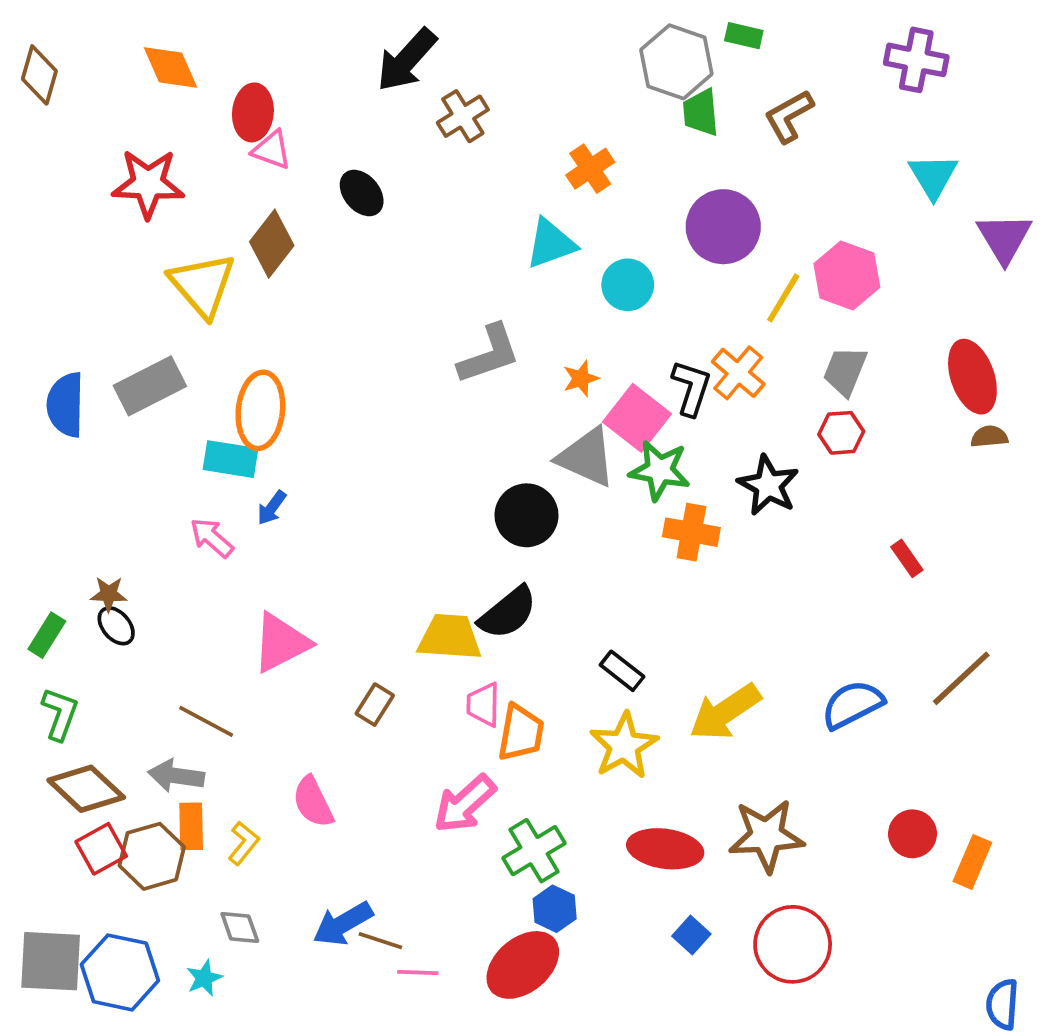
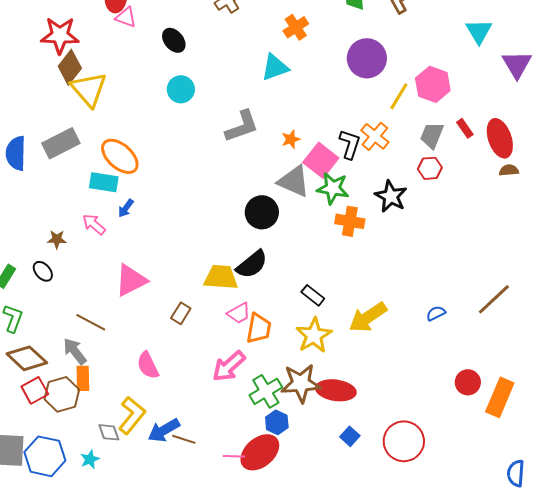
brown diamond: (272, 244) -> (70, 67), moved
cyan circle: (628, 285) -> (181, 89), moved
orange ellipse: (260, 410) -> (120, 156), turned -54
red rectangle: (907, 558) -> (465, 128), moved
brown star: (109, 594) -> (57, 239), moved
pink trapezoid: (483, 705) -> (239, 313), turned -120
blue semicircle: (853, 705) -> (436, 313), size x0.6
gray arrow: (176, 776) -> (75, 351), turned 44
brown star: (766, 836) -> (301, 383), moved
yellow L-shape: (244, 843) -> (132, 415), moved, size x1.6
orange rectangle: (972, 862) -> (500, 397), size x1.4
pink line: (418, 972) -> (234, 456), moved

